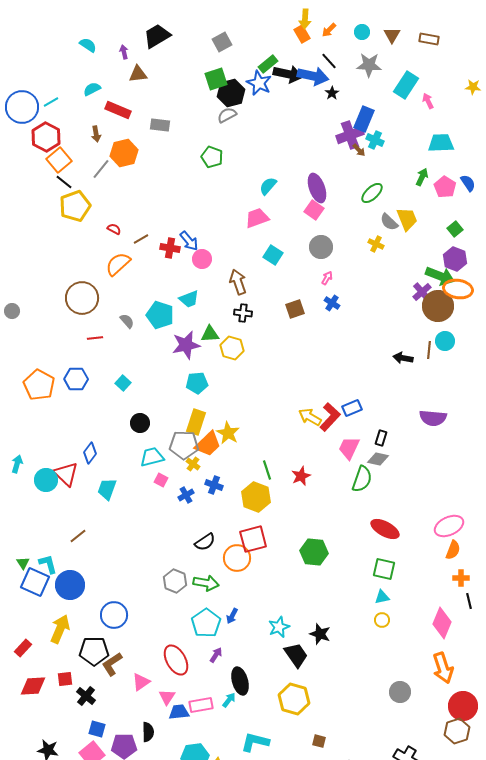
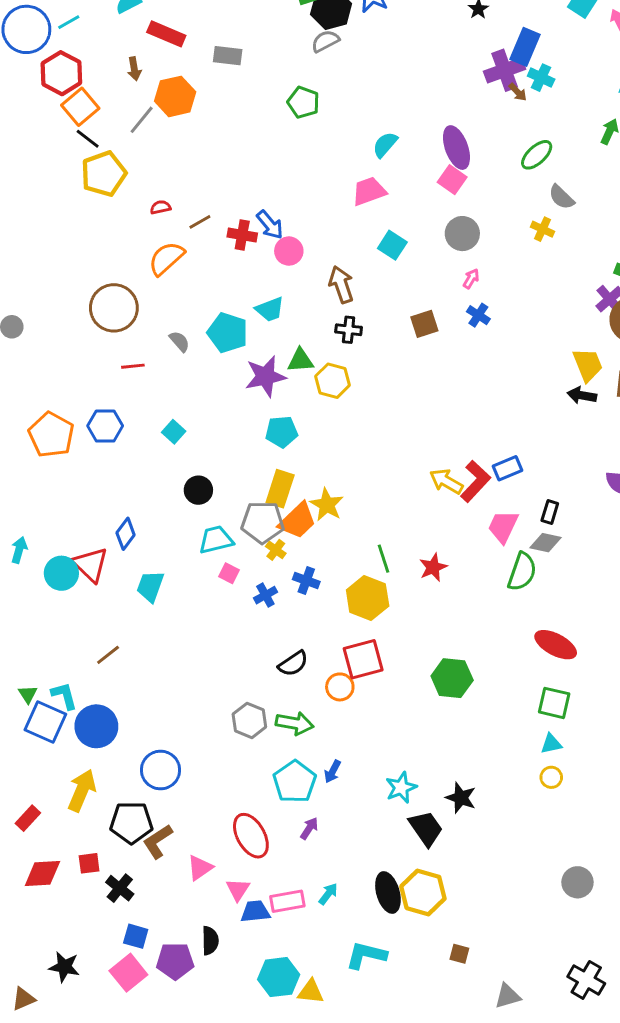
yellow trapezoid: (407, 219) -> (588, 365), moved
red semicircle: (114, 229) -> (161, 207), turned -40
orange circle: (237, 558) -> (340, 687), size x0.7
black ellipse: (240, 681) -> (388, 892), moved

